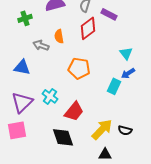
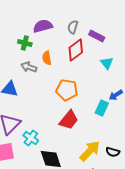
green cross: (25, 18) -> (25, 43), moved, turned 32
cyan triangle: (126, 53) -> (107, 63), moved
cyan cross: (50, 96) -> (31, 138), moved
red trapezoid: (74, 111) -> (69, 120), moved

